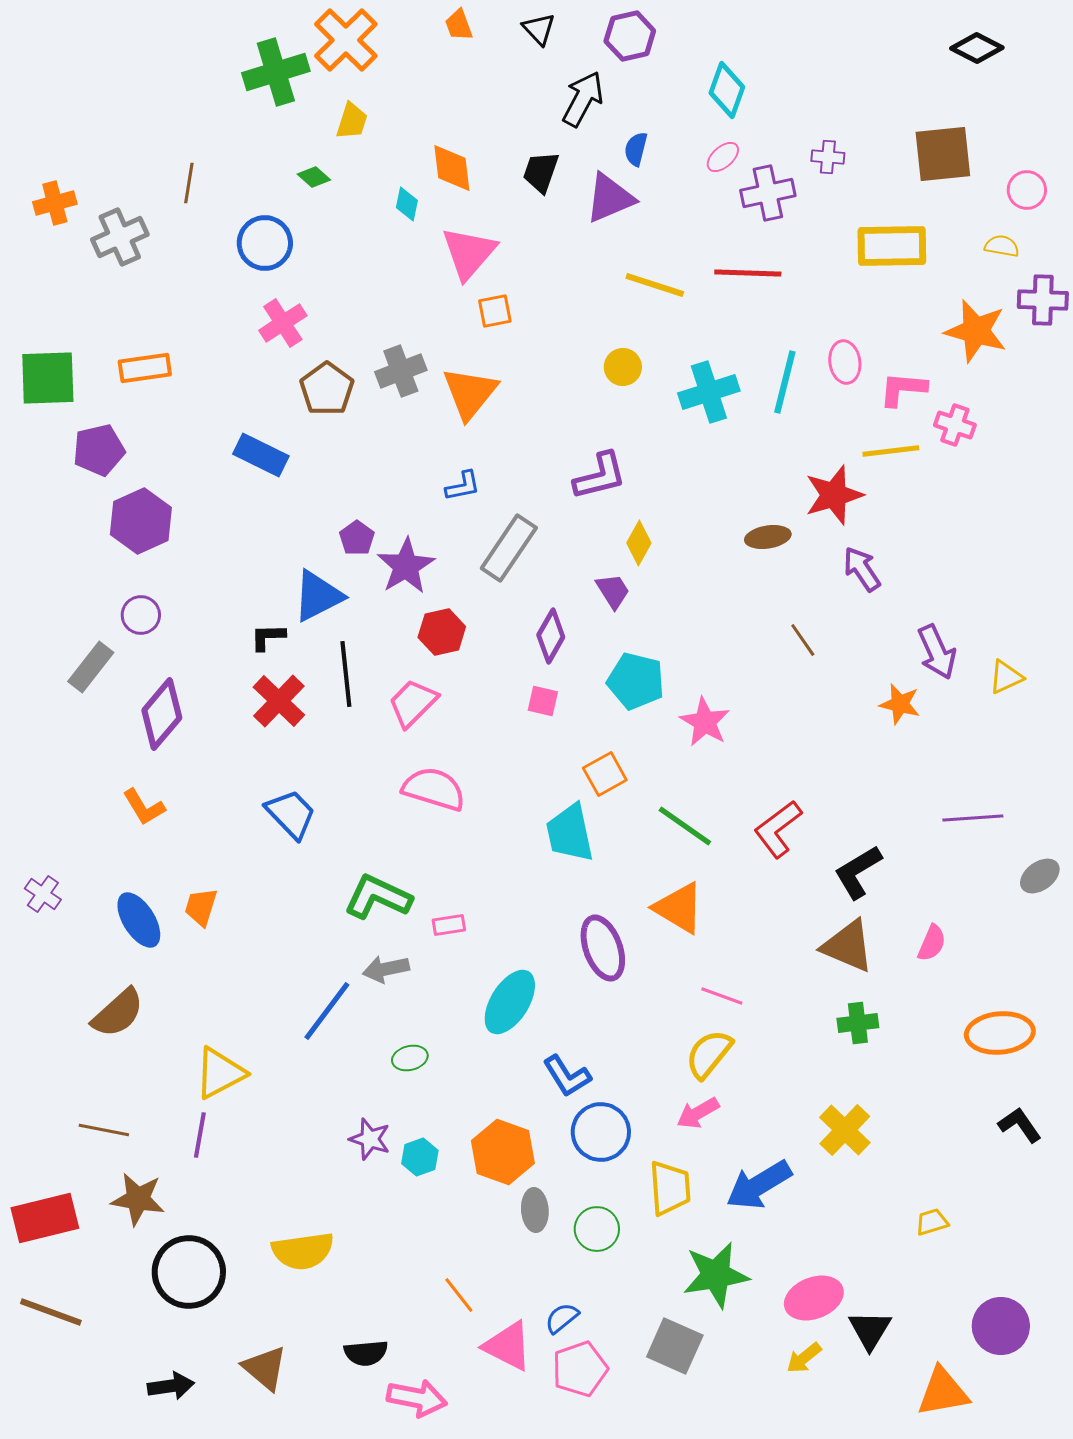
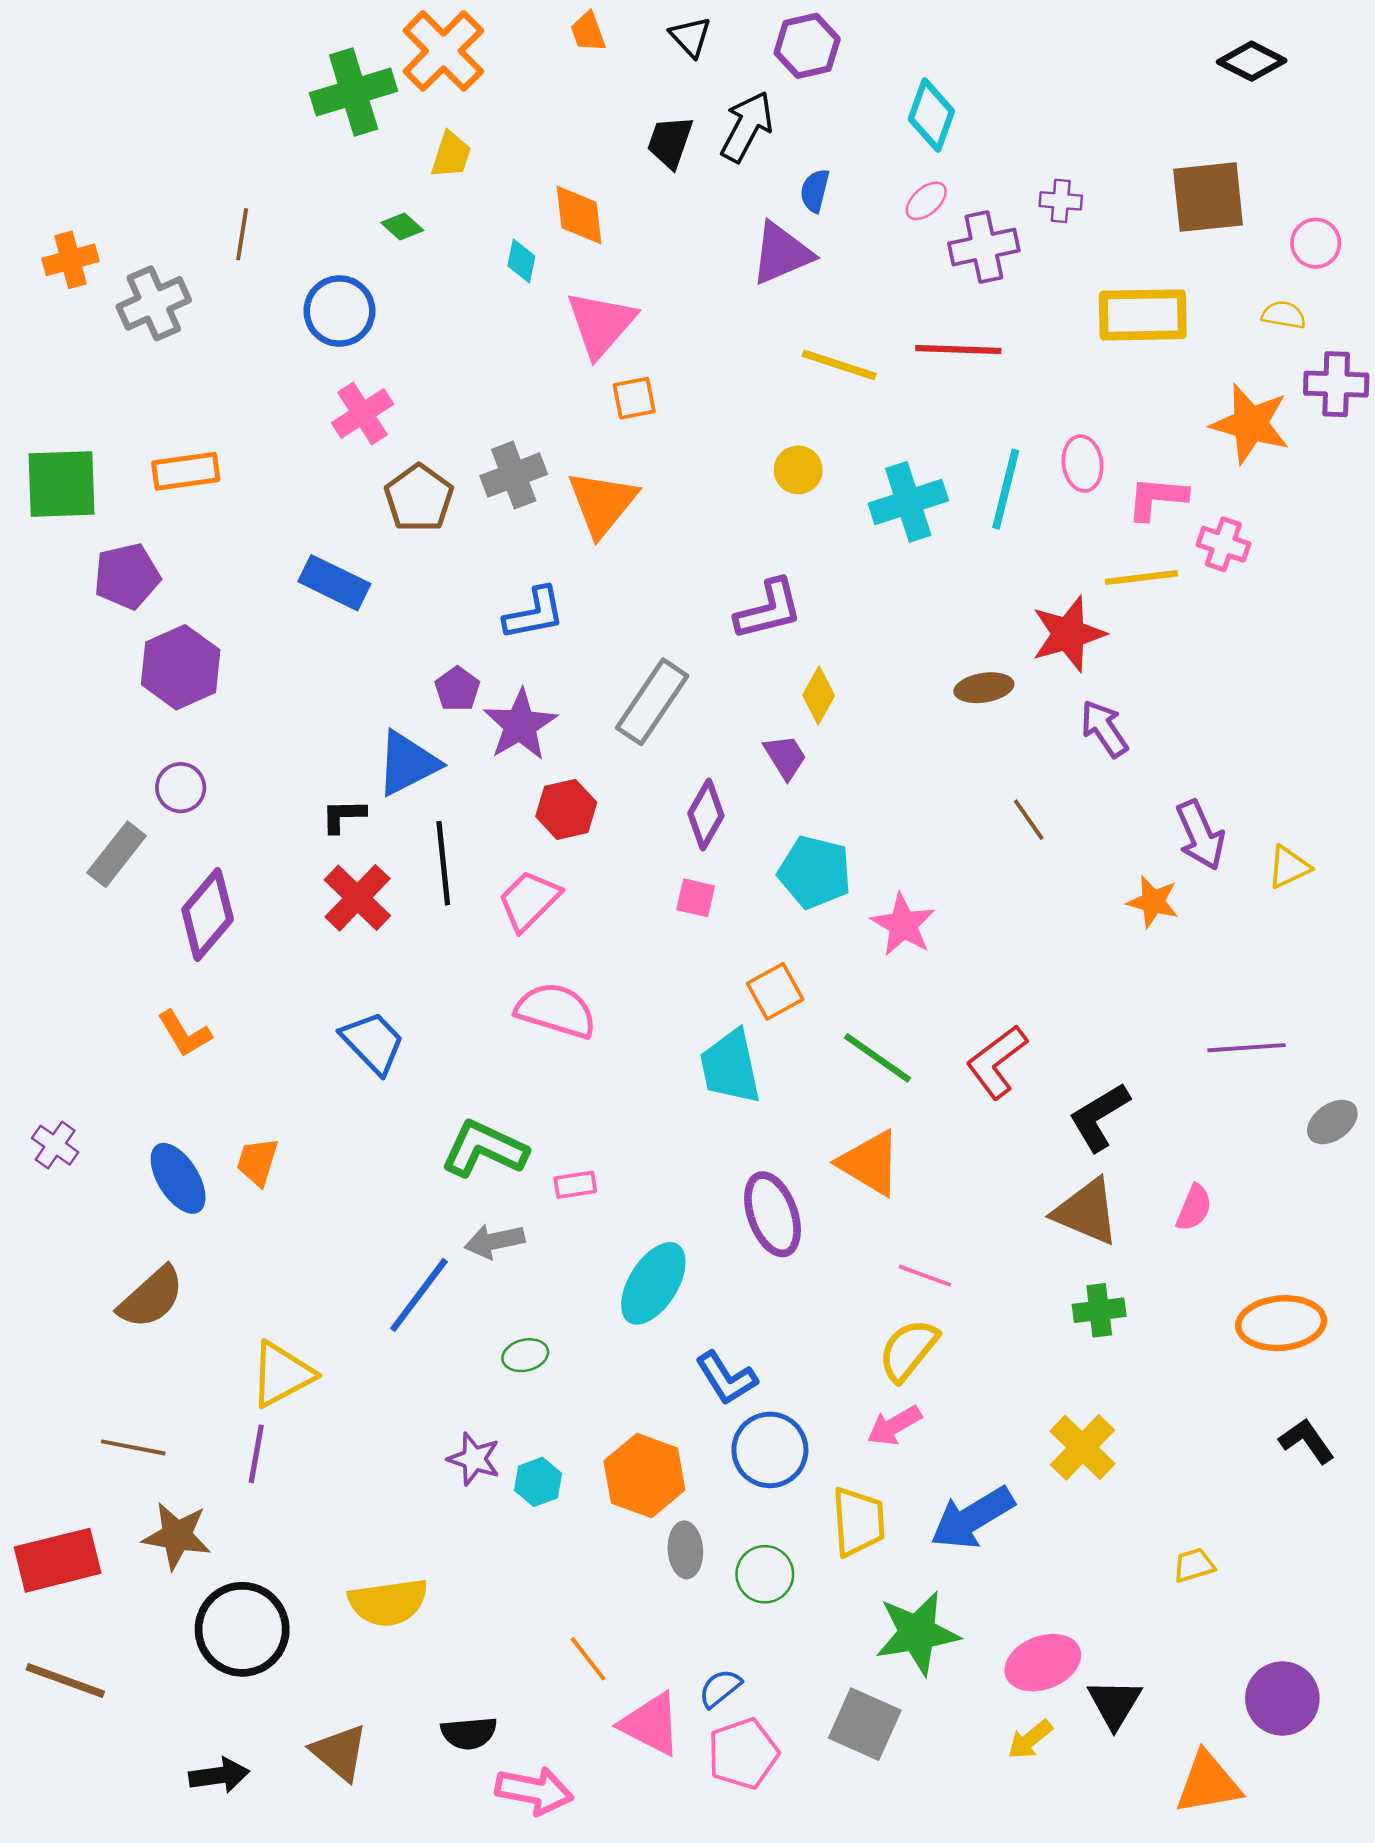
black trapezoid: (541, 172) -> (670, 142), moved
blue L-shape: (463, 486) -> (534, 613), moved, size x1.4

